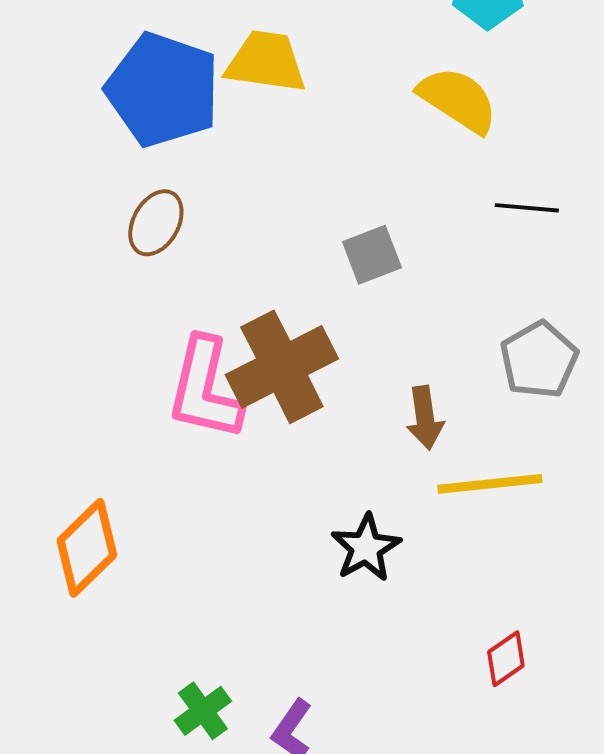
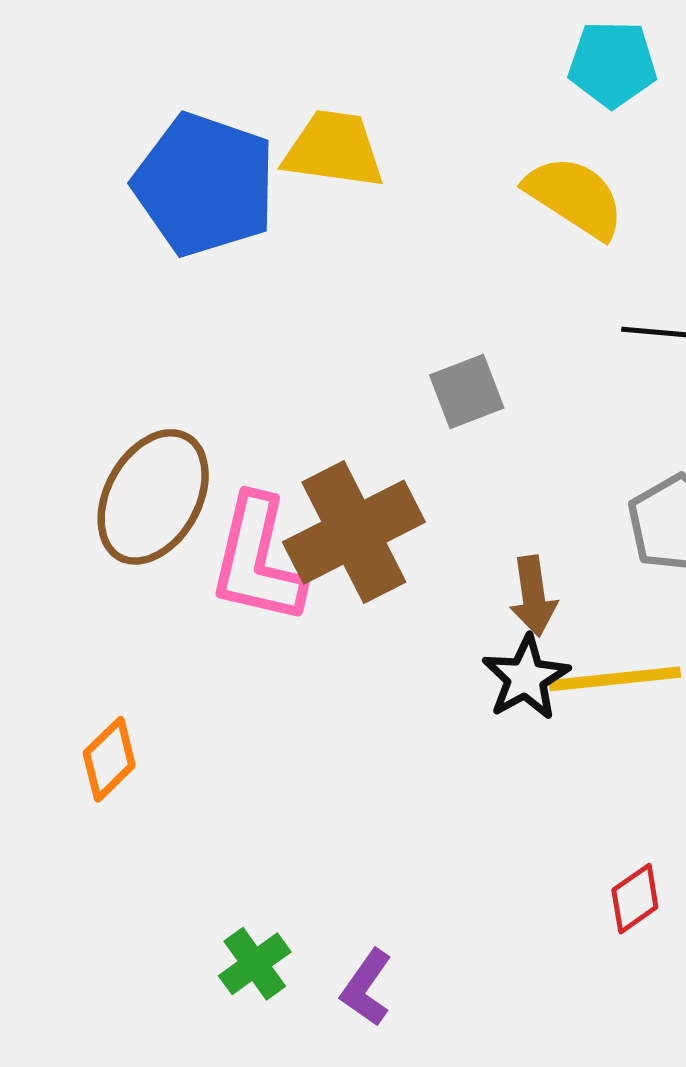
brown ellipse: (156, 223) -> (153, 497), moved, size x1.6
orange diamond: (87, 548) -> (109, 759), size x0.7
black star: (366, 548) -> (526, 678), moved

